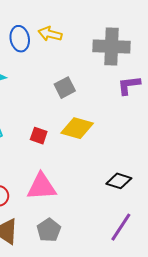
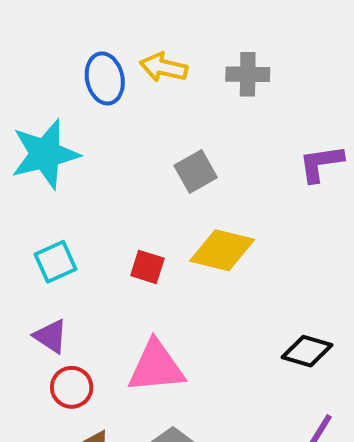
gray cross: (111, 47) -> (248, 74), moved, size x0.6

